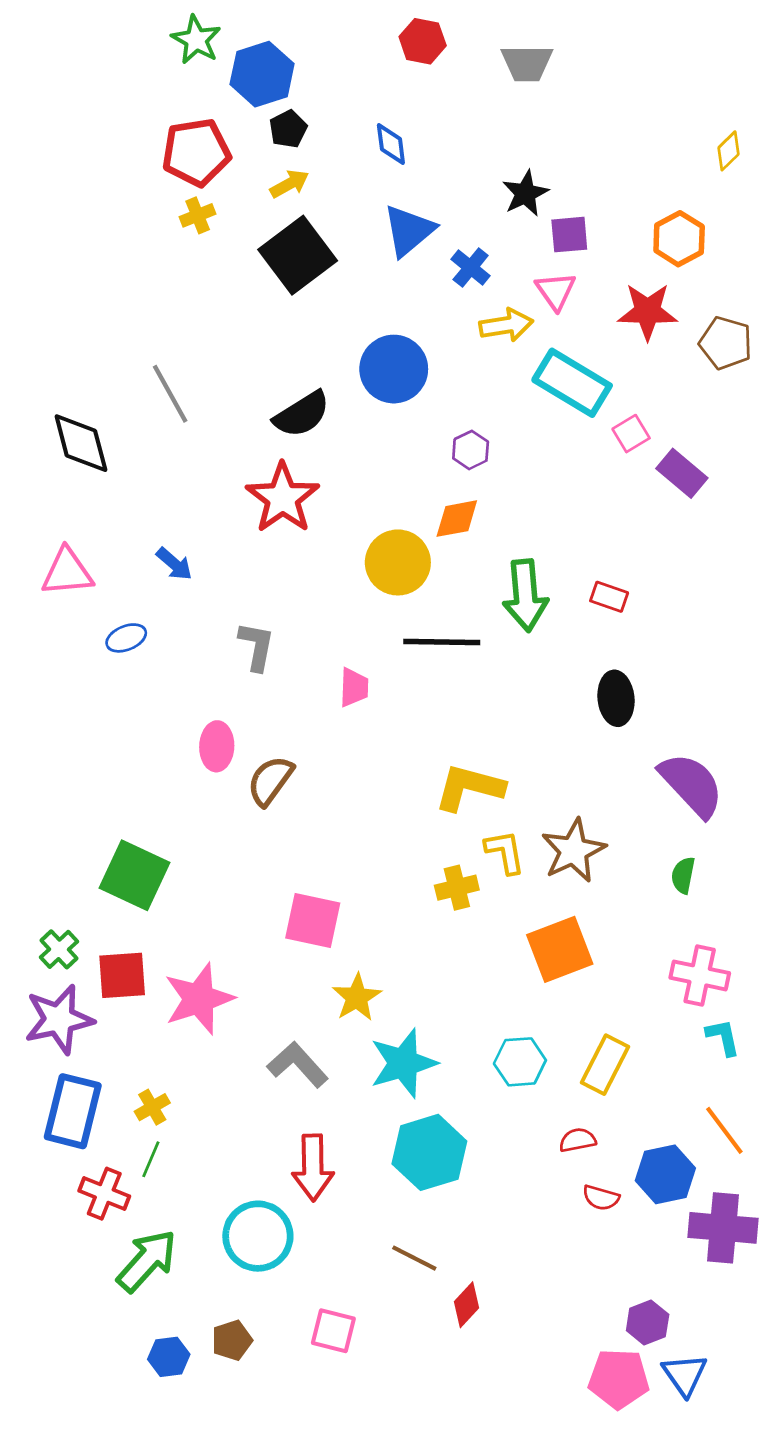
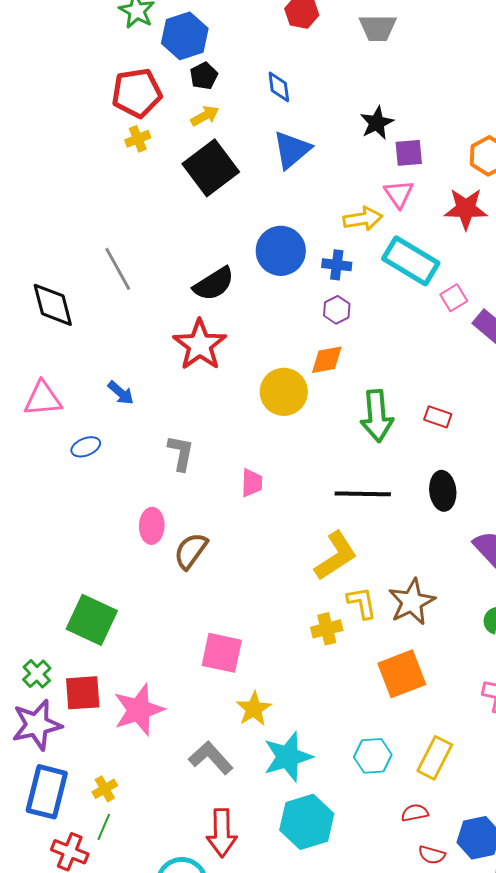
blue cross: (471, 268) -> (337, 265), moved, turned -32
black line: (442, 642) -> (363, 494), moved
yellow L-shape: (469, 787) -> (336, 556), turned 132

